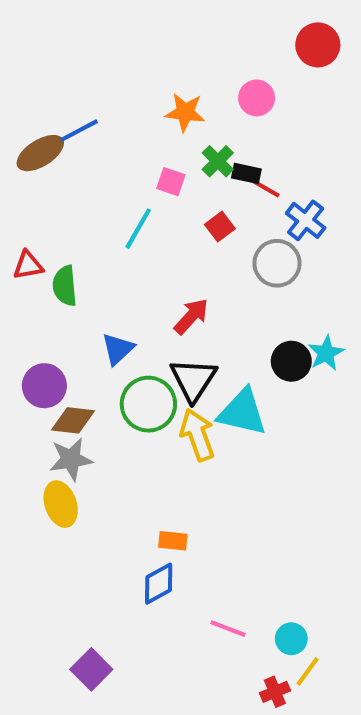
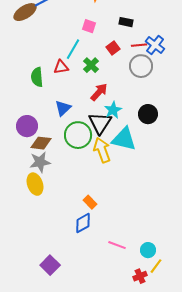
green cross: (218, 161) -> (91, 65), moved
red line: (265, 188) -> (139, 45), moved, turned -35
red triangle: (28, 265) -> (61, 67), moved
cyan star: (326, 353) -> (113, 110), moved
orange rectangle: (173, 541) -> (90, 202), turned 40

